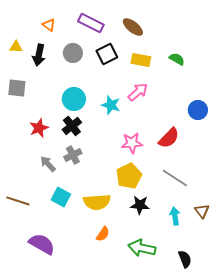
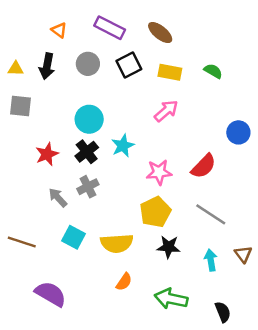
yellow triangle: (16, 47) -> (16, 69), moved
cyan star: (111, 105) -> (123, 146), moved, turned 30

